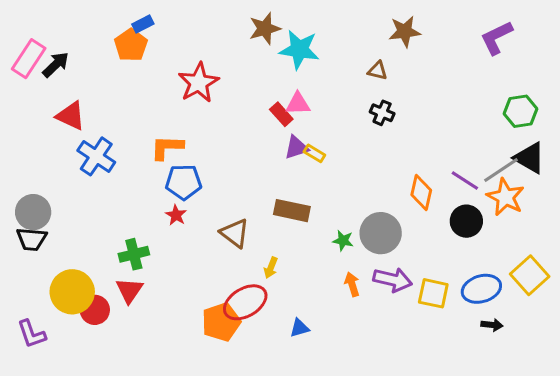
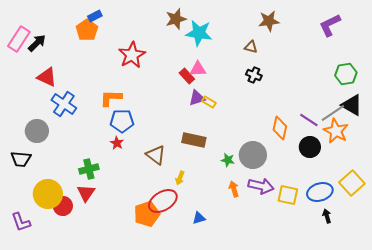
gray circle: (33, 212) -> (37, 131), moved
black arrow: (492, 325) -> (327, 216), turned -112

